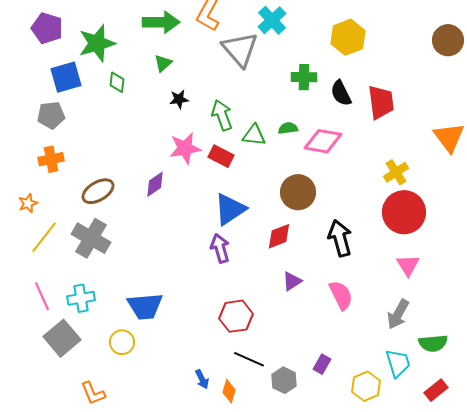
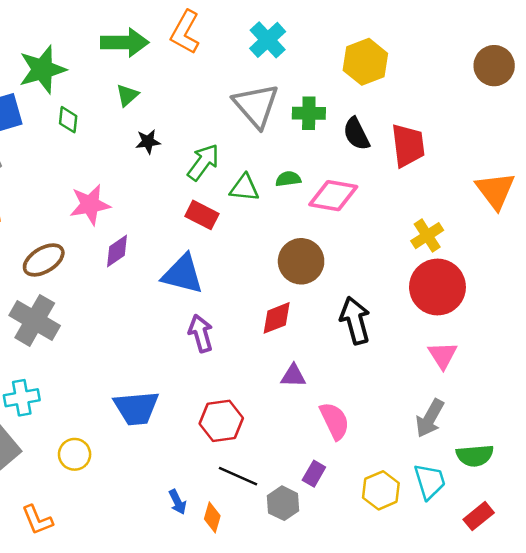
gray triangle: (240, 49) -> (256, 106), moved
green arrow: (222, 115) -> (203, 162), turned 56
pink star: (185, 148) -> (90, 205), moved
blue triangle: (230, 209) -> (183, 274), moved, turned 48
purple triangle: (292, 281) -> (293, 376), turned 35
pink semicircle: (341, 295) -> (335, 421), moved
blue trapezoid: (145, 306) -> (136, 408), moved
purple rectangle: (322, 364) -> (314, 474), moved
yellow hexagon: (366, 386) -> (381, 490), moved

